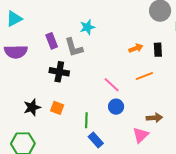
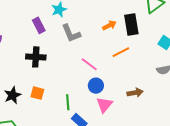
purple rectangle: (52, 41) -> (39, 25), moved
gray L-shape: (74, 47) -> (71, 33), moved
black rectangle: (158, 50) -> (131, 25), size x1.5
pink triangle: (141, 135) -> (104, 105), moved

